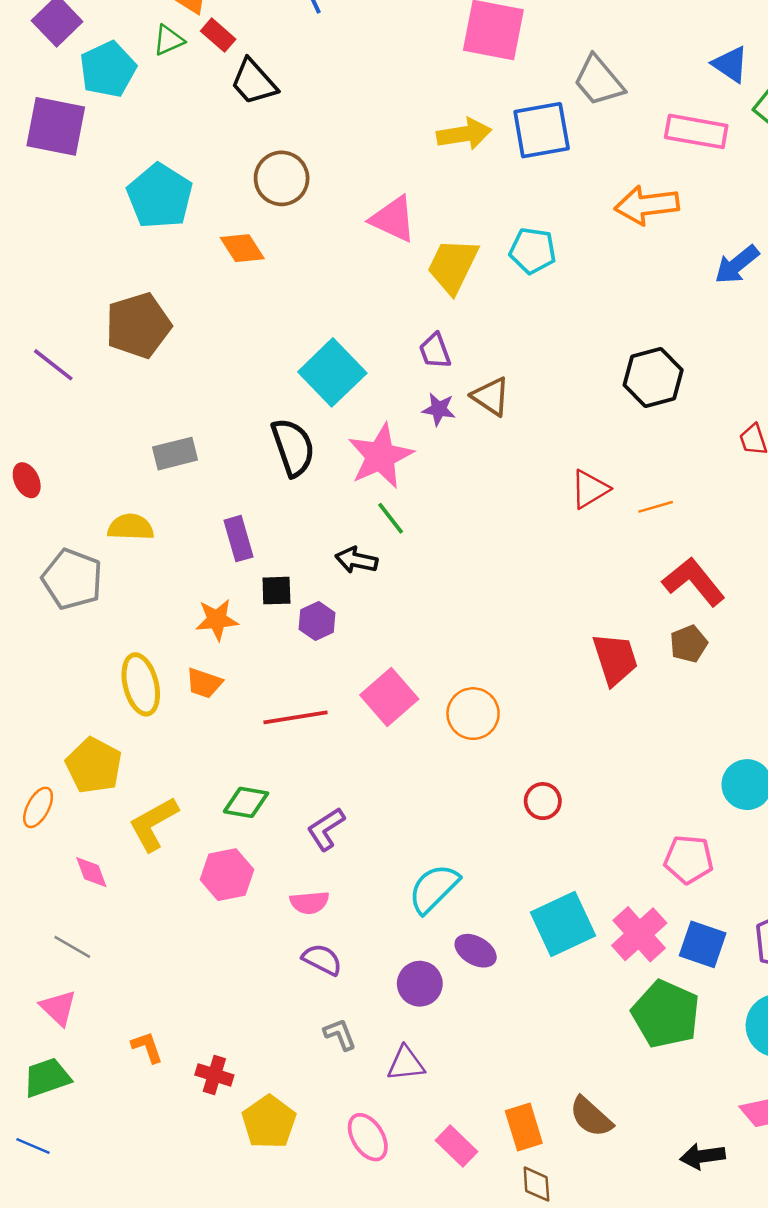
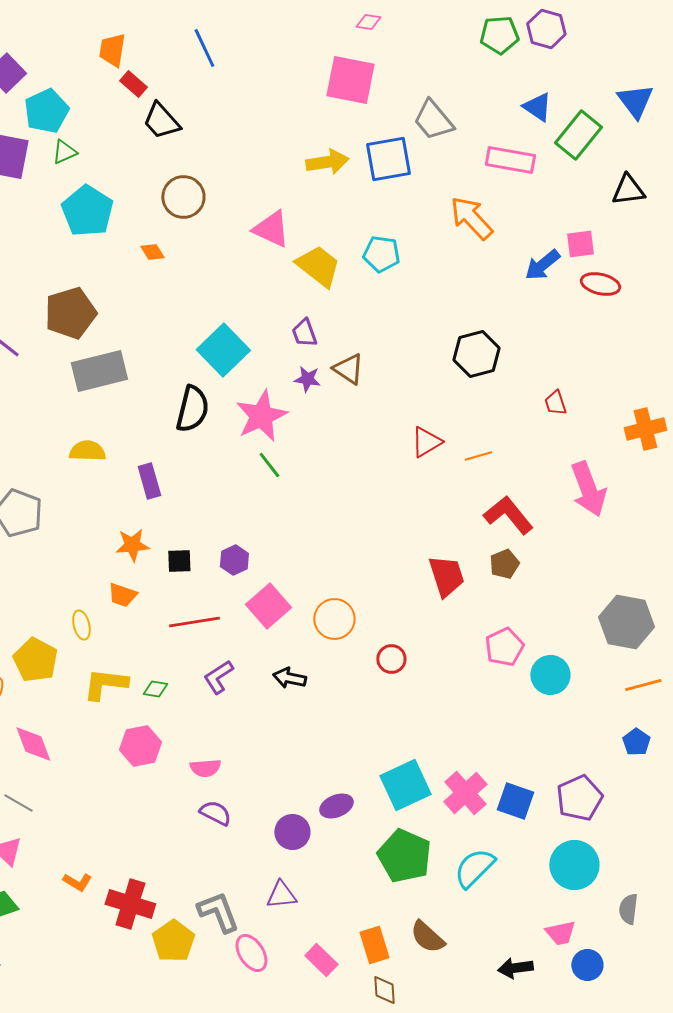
green triangle: (169, 40) -> (64, 152), moved
orange arrow: (647, 205) -> (471, 218), turned 54
orange diamond: (242, 248) -> (152, 252), size x0.7
yellow trapezoid: (453, 266) -> (318, 266), turned 102
black semicircle: (293, 447) -> (192, 409), turned 33
gray rectangle: (175, 454) -> (99, 371), moved, size x1.6
yellow semicircle: (131, 527) -> (87, 451), moved
black arrow: (356, 560) -> (289, 678), moved
black square: (276, 591) -> (179, 561), moved
purple hexagon: (317, 621) -> (234, 560), moved
yellow ellipse: (141, 684) -> (81, 625), moved, size x0.6
red circle: (543, 801) -> (391, 659), moved
green diamond: (246, 802) -> (155, 689), size x0.7
yellow L-shape: (153, 824) -> (105, 684), moved, turned 36
purple L-shape: (326, 829) -> (218, 677), moved
pink pentagon: (689, 859) -> (504, 647), moved, turned -30
pink diamond: (91, 872) -> (33, 744), size x1.4
cyan semicircle: (434, 889) -> (474, 868), moved
purple ellipse: (476, 951) -> (336, 806), turned -52
green pentagon: (666, 1014) -> (404, 856), moved
gray L-shape: (340, 1034) -> (218, 912), moved, size x1.6
orange L-shape: (147, 1047) -> (77, 882), turned 140
red cross: (214, 1075) -> (130, 904), size x1.6

